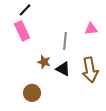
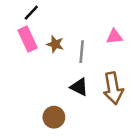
brown star: (44, 62) -> (55, 44), moved
brown circle: (32, 93) -> (54, 117), moved

